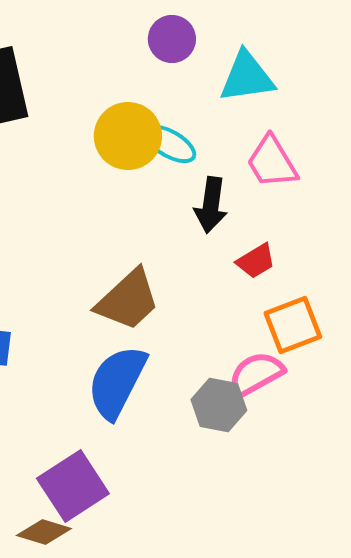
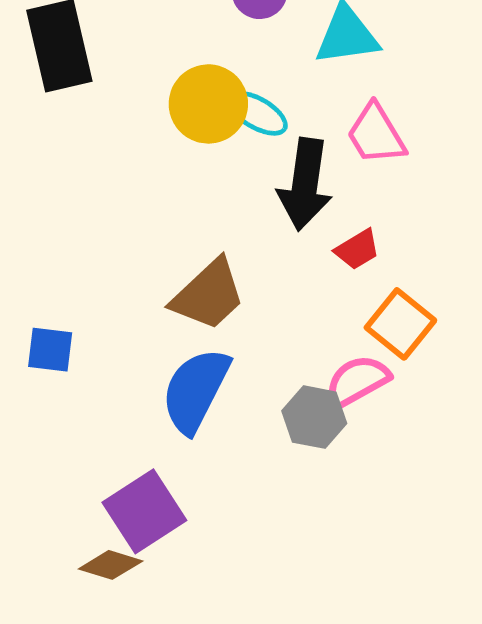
black arrow: (211, 205) -> (305, 184), size x1.4
orange square: (293, 325) -> (400, 324), turned -30

